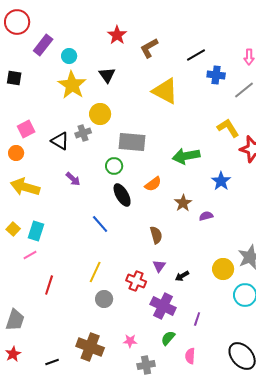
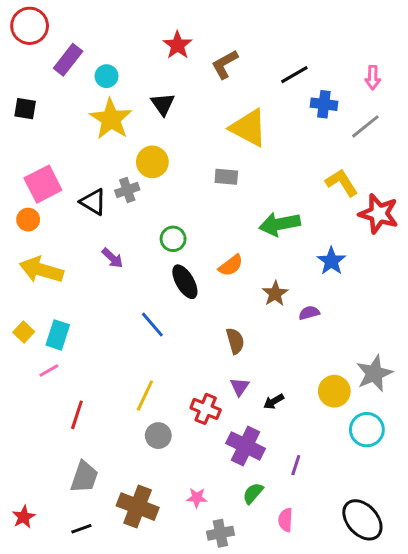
pink square: (26, 129) -> (43, 184), size x1.4
gray rectangle: (132, 142) -> (226, 177), moved, size x0.6
gray trapezoid: (15, 320) -> (84, 477), moved

